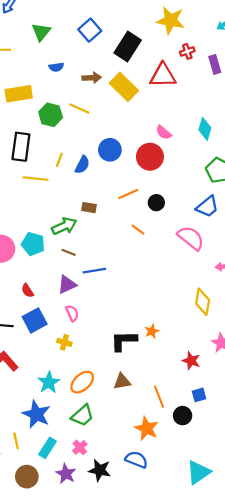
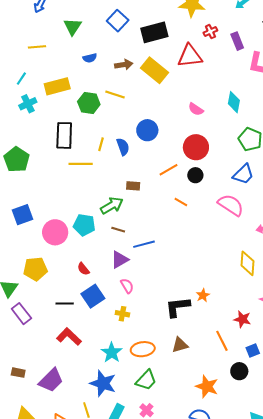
black rectangle: (128, 46) -> (154, 32), turned 48
red circle: (150, 157) -> (196, 147), moved
blue semicircle: (82, 165) -> (123, 147), turned -42
orange ellipse: (82, 382) -> (143, 349), turned 40
orange line: (159, 397) -> (222, 341), moved

